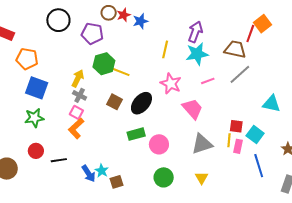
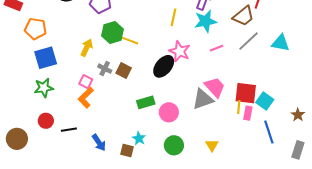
brown trapezoid: (235, 49) -> (243, 16), turned 130
blue square: (37, 88) -> (46, 58), turned -35
gray cross: (80, 95) -> (105, 69), moved
black ellipse: (141, 103) -> (164, 66), moved
cyan triangle: (271, 104) -> (281, 43), moved
pink trapezoid: (192, 109) -> (215, 87), moved
red square: (236, 126) -> (246, 93), size x1.6
gray triangle: (202, 144) -> (203, 99), moved
cyan star: (102, 171) -> (139, 138), moved
brown square: (117, 182) -> (127, 150), turned 32

